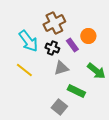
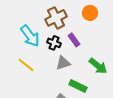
orange circle: (88, 36) -> (90, 13), moved

